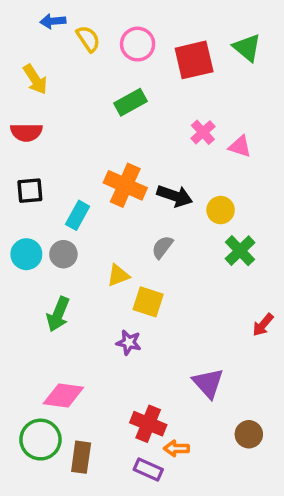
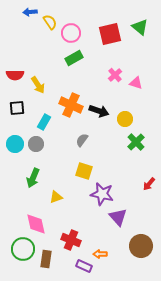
pink circle: (138, 44) -> (71, 33), moved
yellow arrow: (35, 79) -> (38, 85), moved
gray semicircle: (162, 247) -> (82, 140), moved
yellow triangle: (118, 275) -> (56, 197), moved
purple star: (129, 342) -> (102, 194), moved, size x1.6
pink diamond: (63, 395) -> (36, 224), turned 70
red cross: (148, 424) -> (71, 240), moved
brown circle: (249, 434) -> (141, 246), size x1.5

